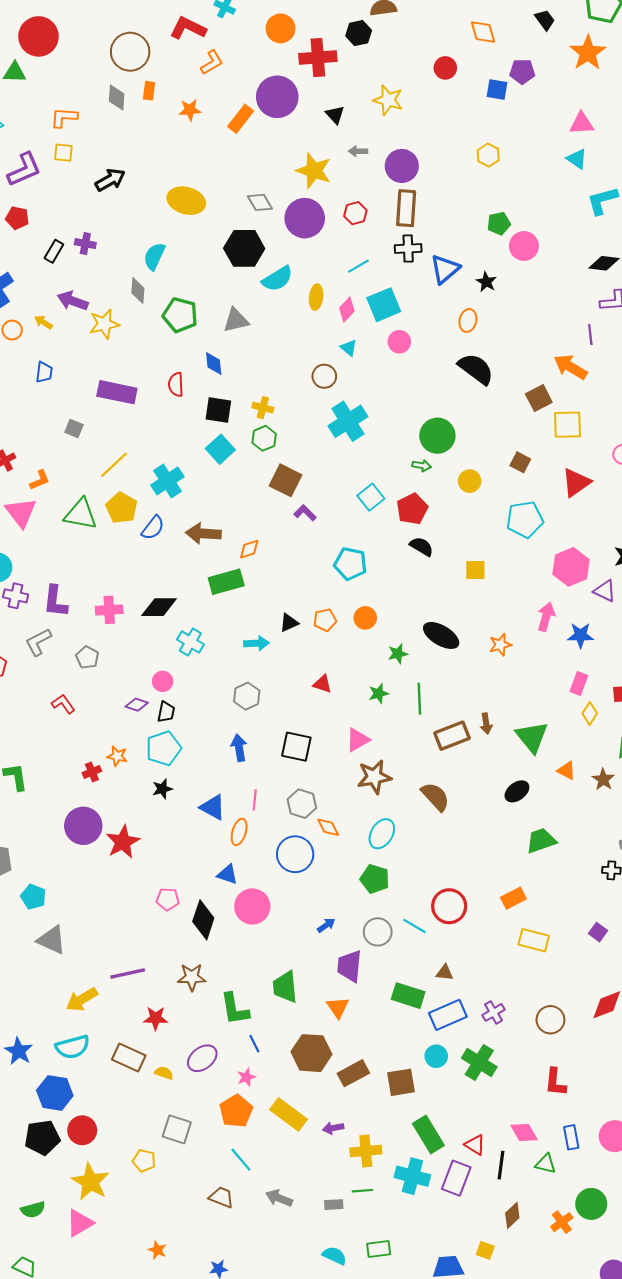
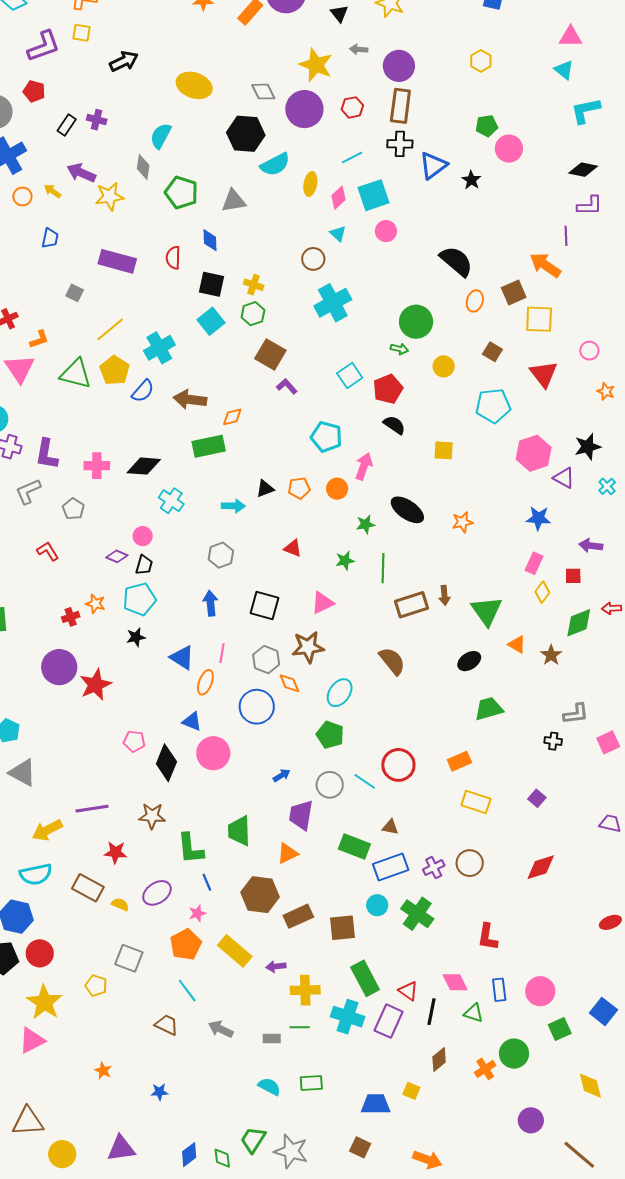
orange ellipse: (468, 321) -> (475, 301), moved
red triangle: (576, 482) -> (544, 374), turned -36
pink arrow: (546, 617) -> (364, 466), moved
brown star: (374, 777) -> (308, 647), moved
orange triangle: (338, 1007) -> (288, 853), turned 35
brown circle: (550, 1020) -> (470, 863), moved

